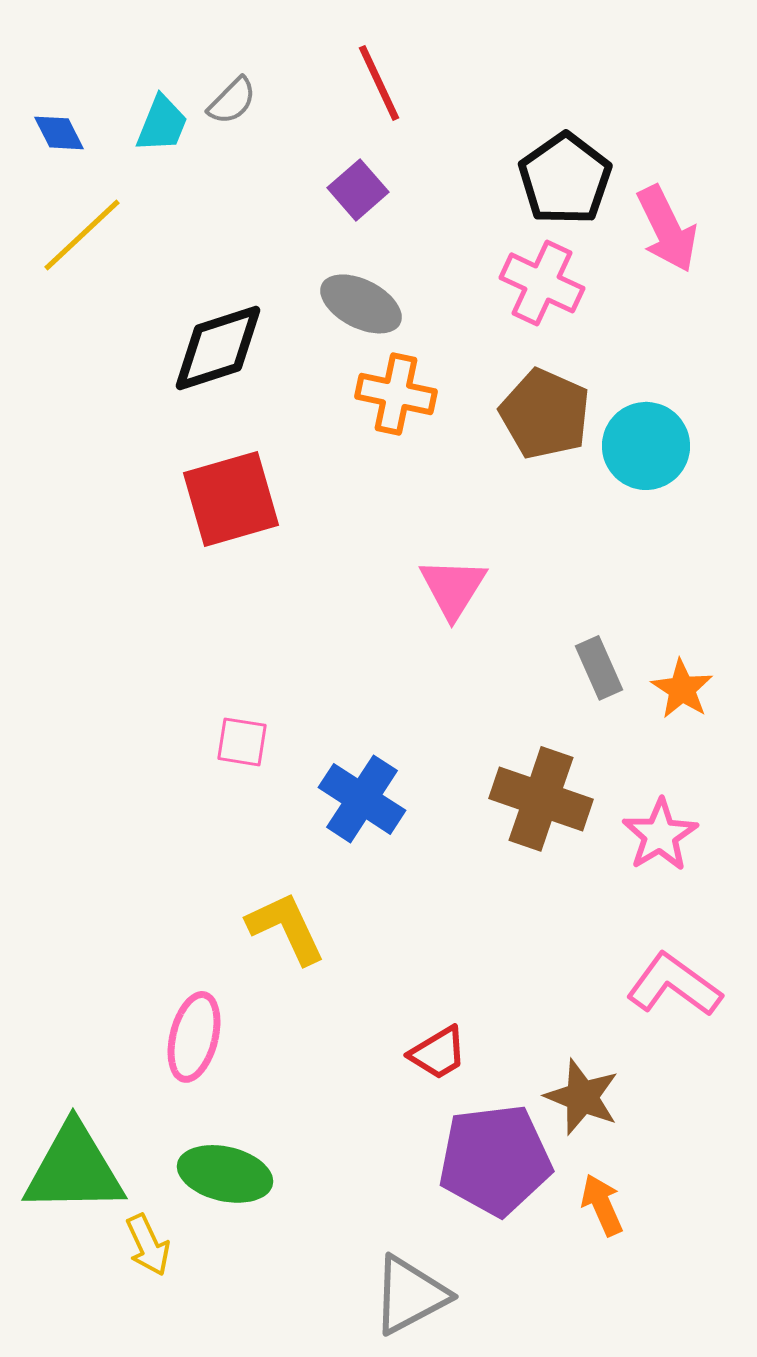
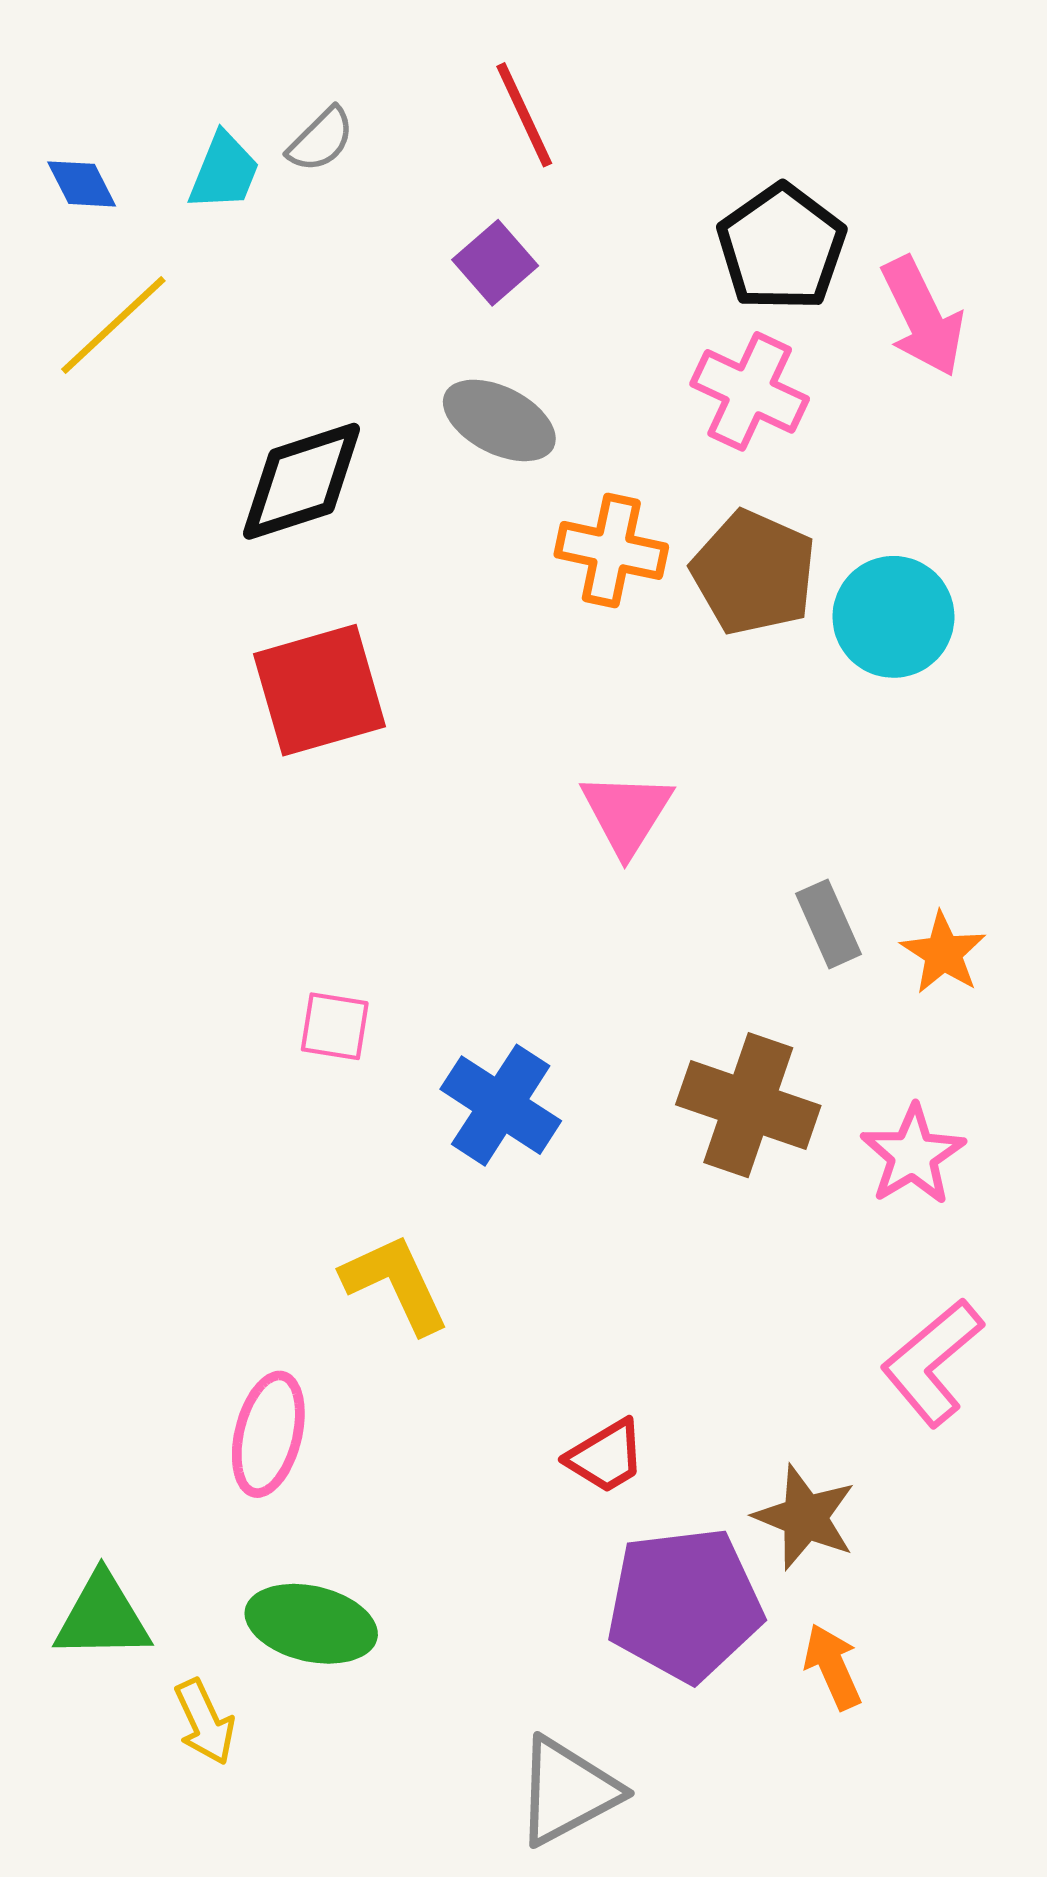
orange cross: (396, 394) -> (611, 550), moved
pink L-shape: (674, 985) -> (932, 1362), turned -76
green triangle: (74, 1169) -> (102, 1617), size x0.7

